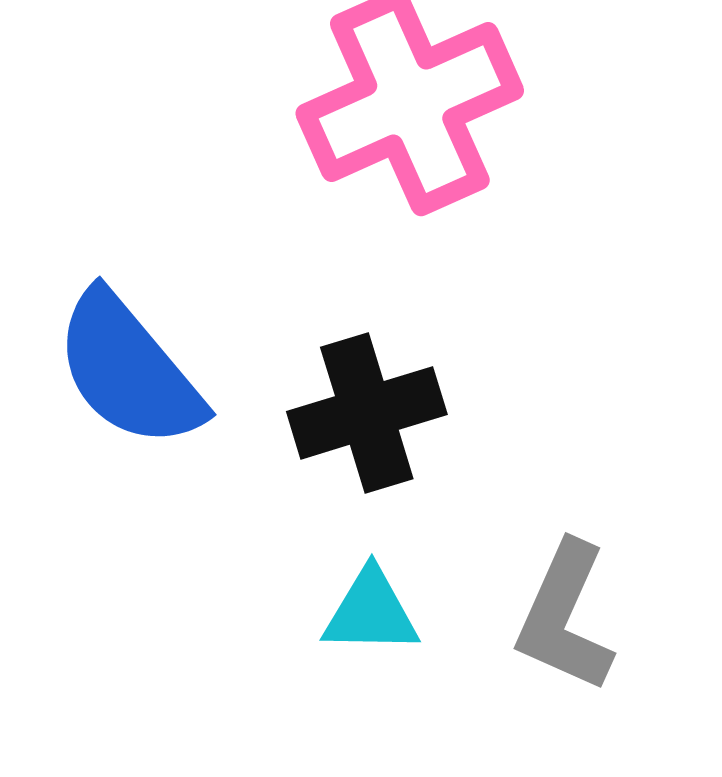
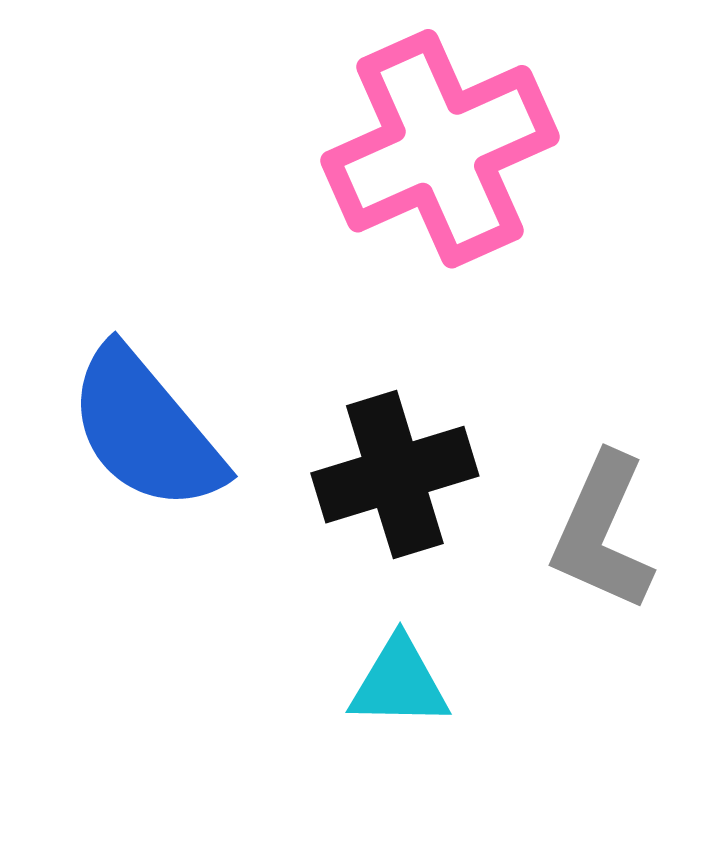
gray L-shape: (565, 617) -> (602, 532), moved

